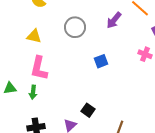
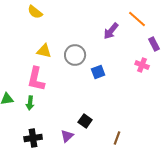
gray circle: (75, 27) -> (75, 55), moved
yellow triangle: (34, 36) -> (44, 51), moved

